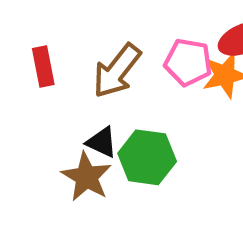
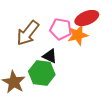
black triangle: (102, 142) -> (50, 56), moved

